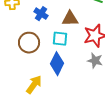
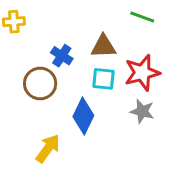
blue cross: (41, 14) -> (62, 56), moved
cyan square: (60, 39) -> (104, 79), moved

